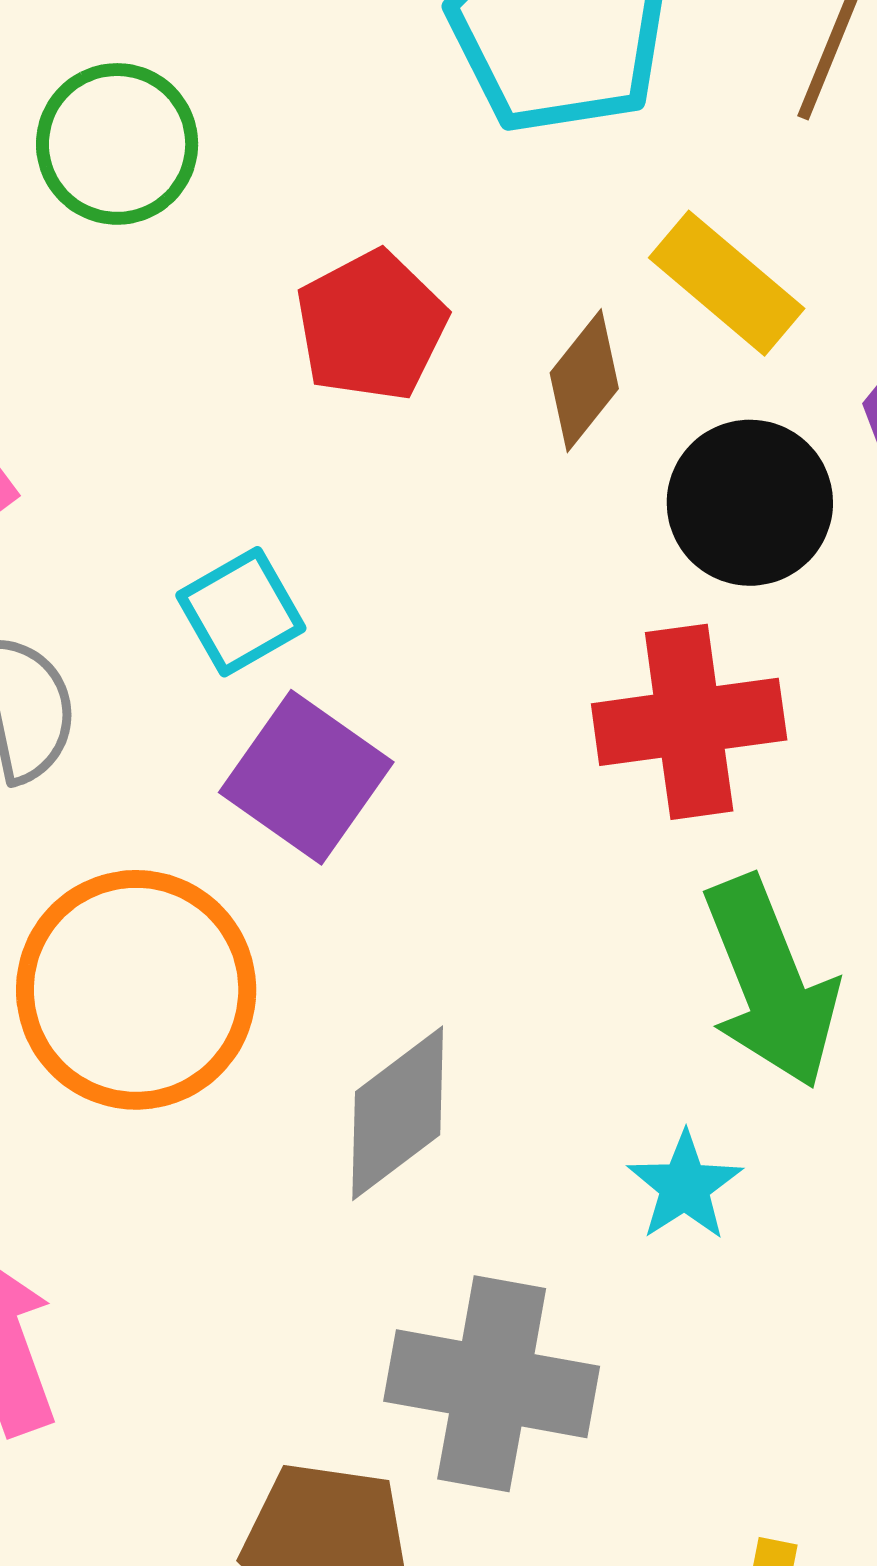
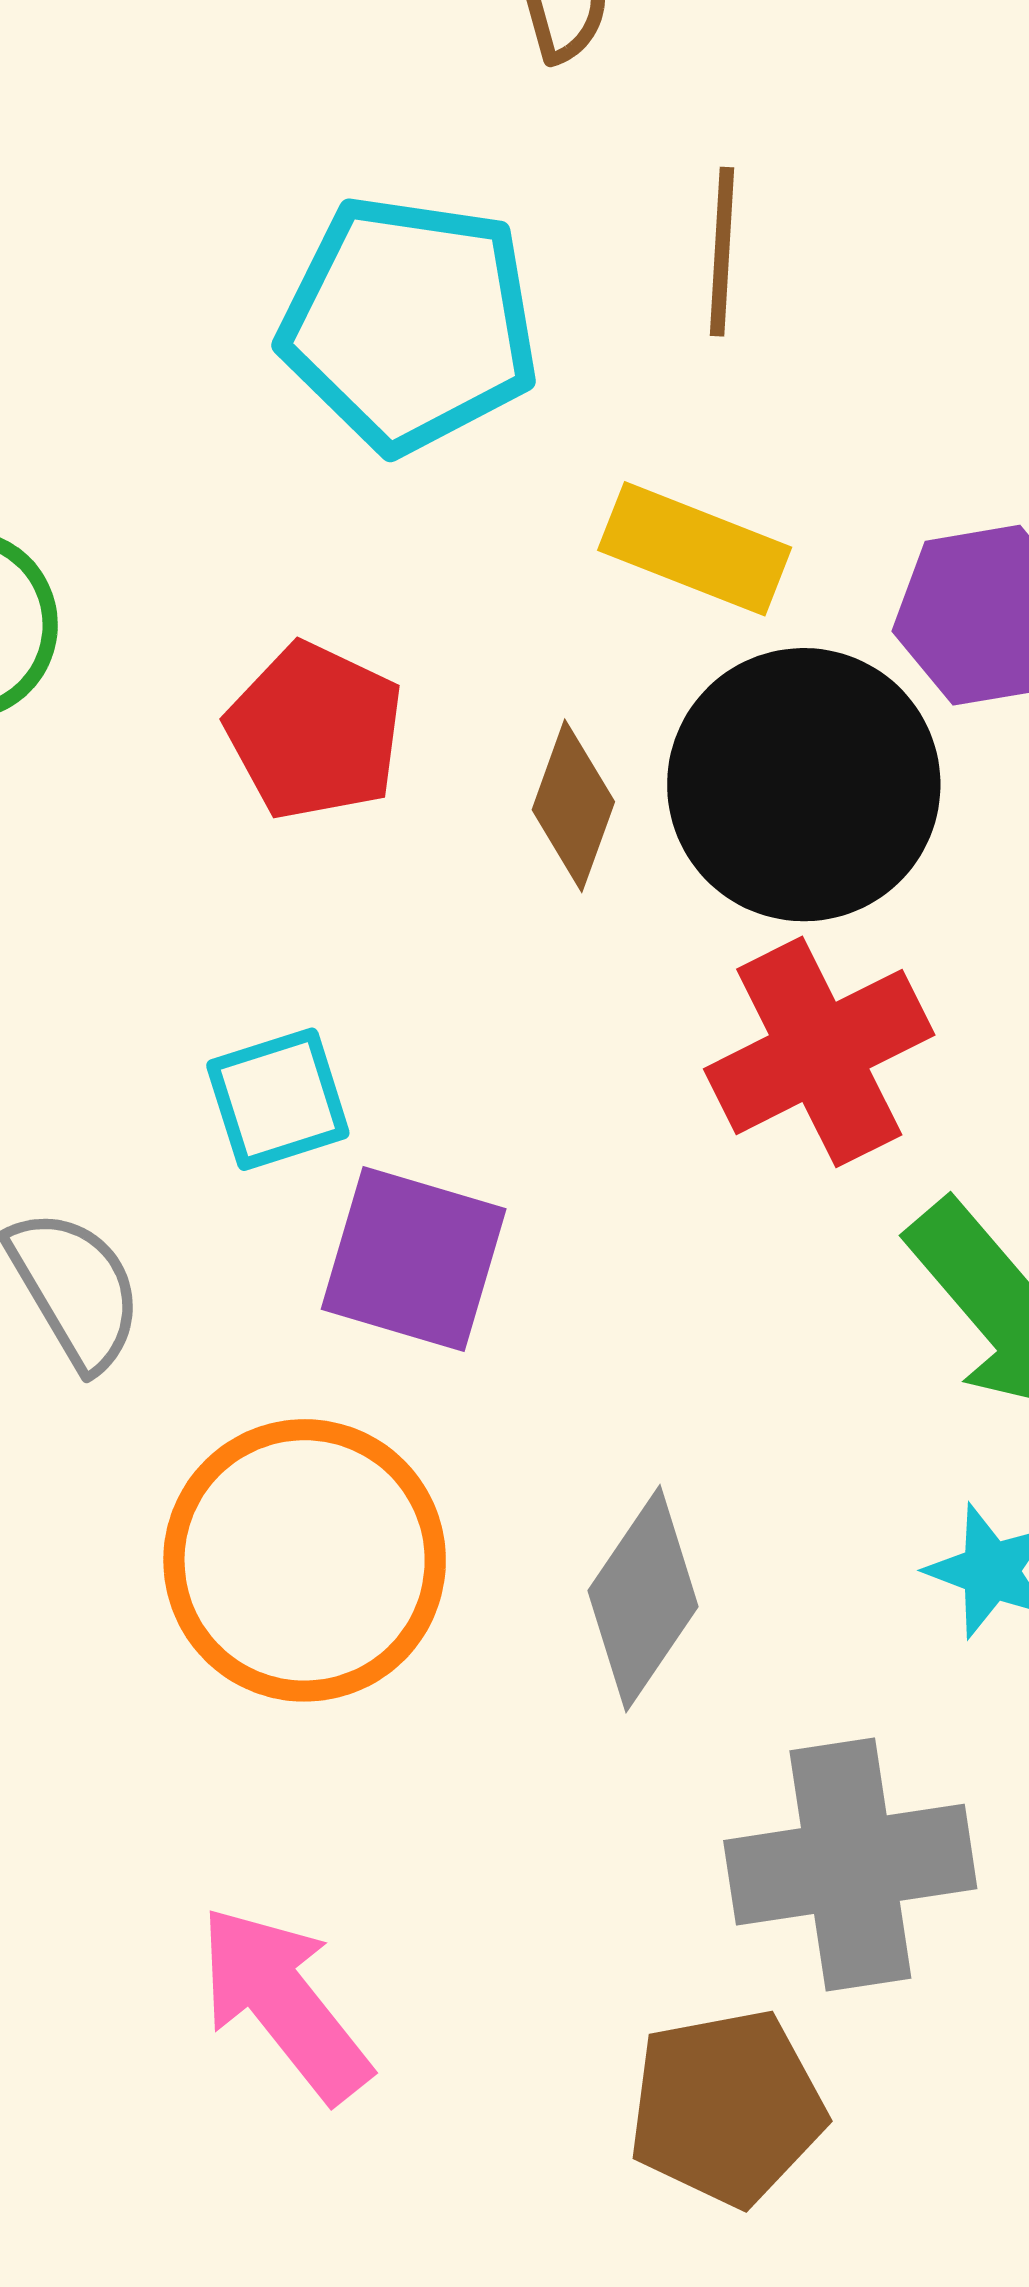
brown diamond: (584, 381) -> (573, 806), moved
black circle: (750, 503) -> (804, 785), size x1.4
cyan square: (241, 612) -> (278, 1099), turned 31

